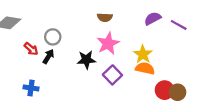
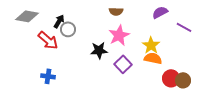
purple line: (179, 25) -> (184, 27), moved
red arrow: (31, 49) -> (48, 40), size x1.5
black arrow: (48, 56) -> (59, 21), moved

